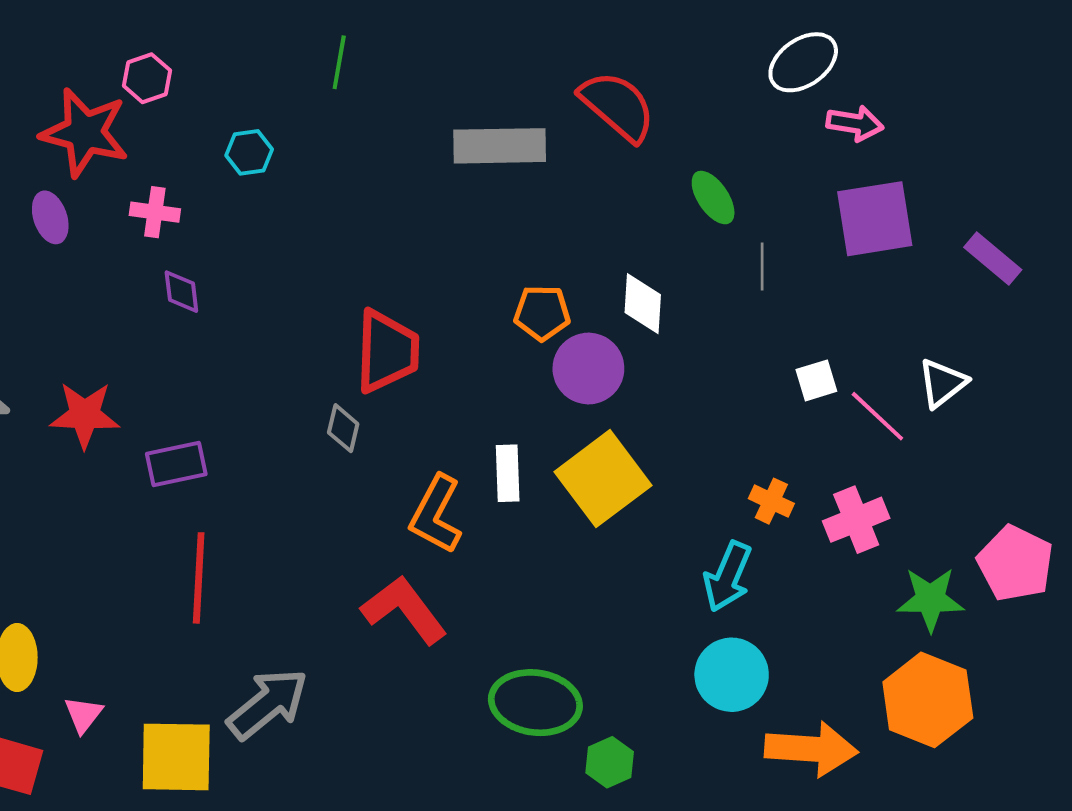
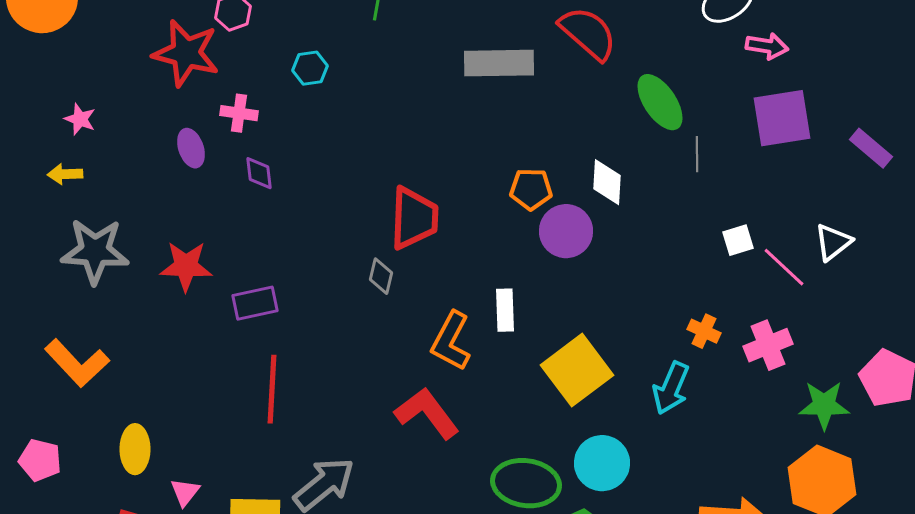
green ellipse: (713, 198) -> (660, 102), size x1.4
purple ellipse: (50, 217) -> (191, 148), moved
yellow square: (603, 479) -> (577, 370), moved
cyan circle: (732, 675) -> (602, 463), moved

